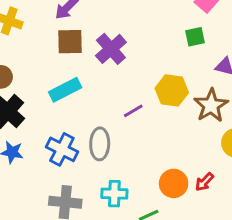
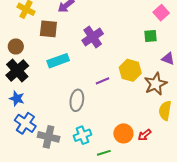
brown square: (70, 42) -> (48, 29), moved
blue cross: (62, 149) -> (25, 123), moved
cyan cross: (114, 194) -> (83, 135), turned -30

